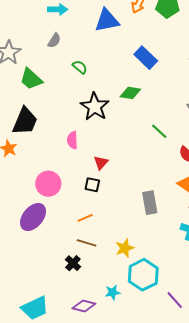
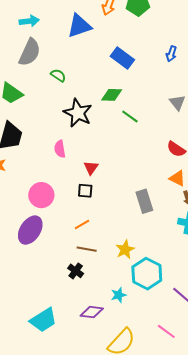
gray semicircle: (54, 41) -> (30, 52), size x1.8
green line: (159, 131) -> (130, 116), moved

